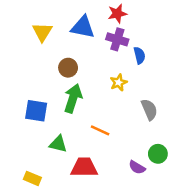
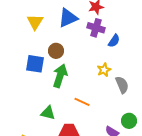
blue triangle: (83, 27) -> (68, 18), turned -35
blue semicircle: (139, 55) -> (114, 41), turned 48
yellow star: (119, 82) -> (104, 70), moved
blue square: (36, 111) -> (35, 64), moved

